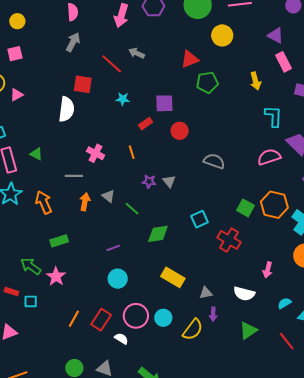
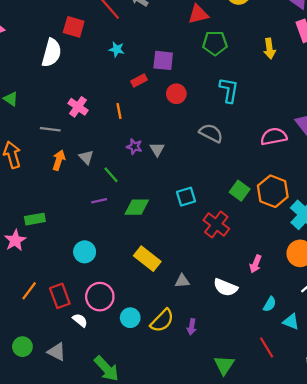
cyan L-shape: (274, 116) -> (229, 90), moved
green rectangle: (59, 241) -> (35, 219), moved
purple line: (113, 248) -> (99, 201), moved
cyan semicircle: (284, 303) -> (270, 304), turned 144
purple arrow: (213, 314) -> (192, 327), moved
cyan circle: (163, 318) -> (130, 318), moved
red rectangle: (101, 320) -> (60, 296), turned -60
green triangle: (248, 330) -> (224, 365), moved, turned -30

